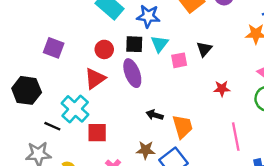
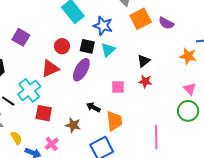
pink square: (179, 60) -> (118, 87), moved
purple ellipse: (132, 73) -> (81, 70), turned 40
red star: (222, 89) -> (145, 81), moved
brown star: (146, 150) -> (73, 125), moved

